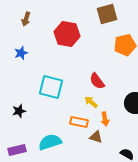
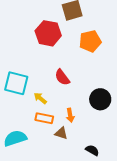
red hexagon: (67, 34) -> (48, 33), moved
yellow arrow: (91, 102) -> (40, 98), moved

